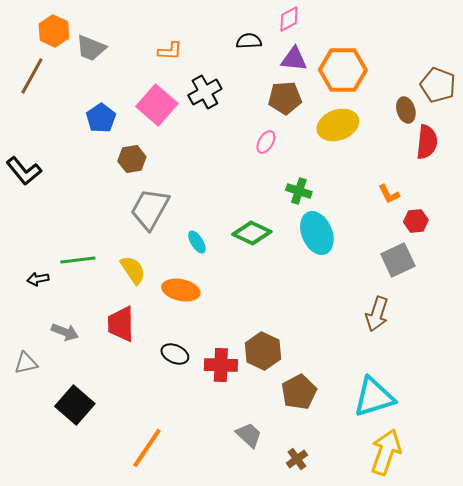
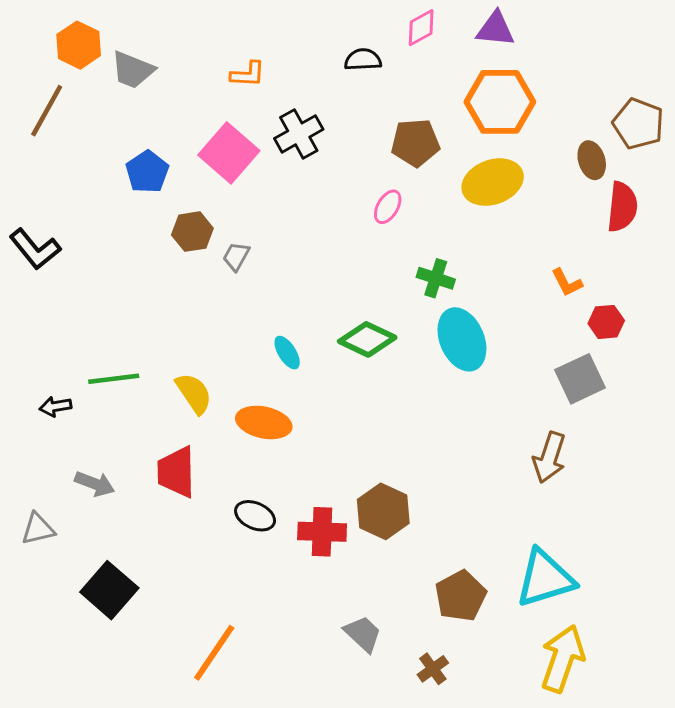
purple triangle: (294, 59) -> (495, 29), moved
gray trapezoid: (150, 209) -> (236, 256), moved, size x0.5
brown pentagon: (299, 392) -> (461, 596), moved

